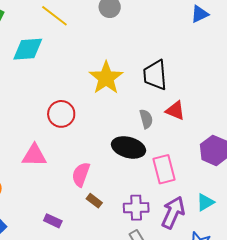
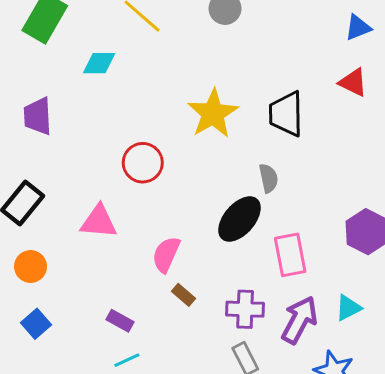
cyan diamond: (28, 49) -> (99, 63), size x0.7
red triangle: (175, 111) -> (353, 82), moved
black ellipse: (128, 147) -> (239, 219), turned -68

